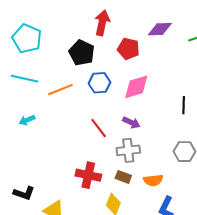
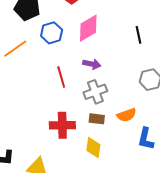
red line: (99, 128) -> (61, 77), turned 35

